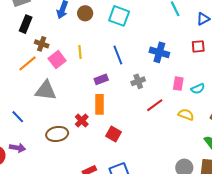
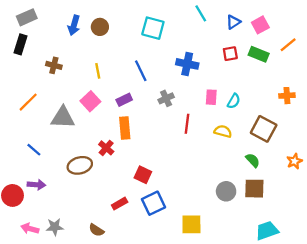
cyan square: (119, 16) -> (153, 28), moved
black rectangle: (26, 24) -> (20, 44), moved
pink square: (57, 60) -> (90, 101), moved
orange line: (27, 63) -> (28, 102), moved
cyan semicircle: (198, 89) -> (234, 101), turned -32
red line: (155, 105) -> (187, 124), turned -42
red square: (113, 134) -> (143, 175), moved

